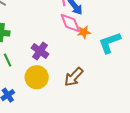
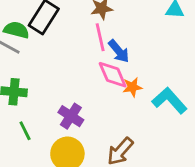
cyan L-shape: (110, 43) -> (170, 101), turned 70

